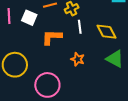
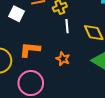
orange L-shape: (52, 37) -> (30, 50), moved

